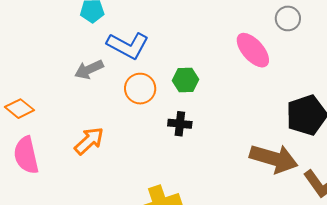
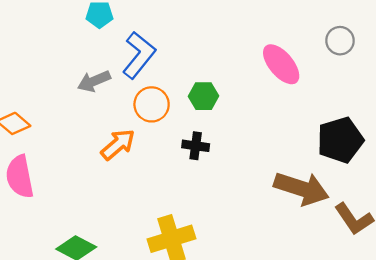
gray circle: (288, 18) -> (340, 41), moved
blue L-shape: (128, 46) -> (139, 55), turned -81
orange arrow: (89, 141) -> (118, 144), moved

